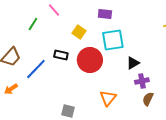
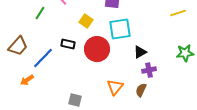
orange arrow: (11, 89) -> (27, 80), moved
brown semicircle: (148, 99) -> (141, 90), moved

